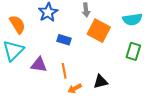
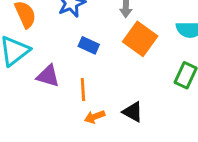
black triangle: (100, 82) -> (133, 112), turned 35

